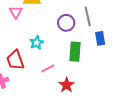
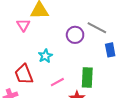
gray line: (88, 16) -> (97, 28), turned -48
green rectangle: (75, 52) -> (87, 77), moved

